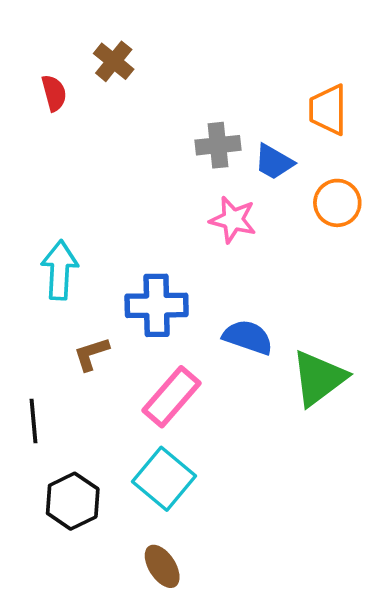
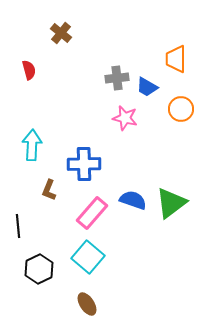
red semicircle: (54, 93) -> (29, 70), moved
blue semicircle: (248, 337) -> (133, 200), moved
brown L-shape: (91, 354) -> (49, 190), turned -50

